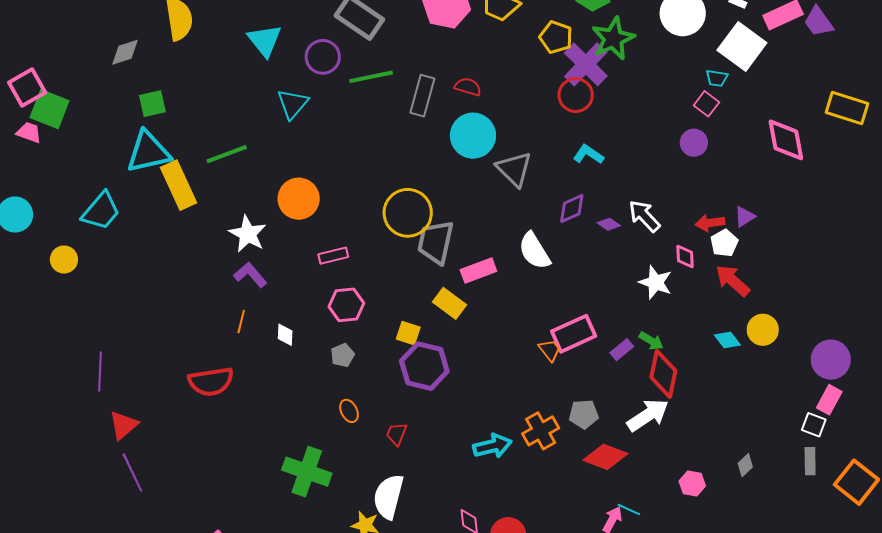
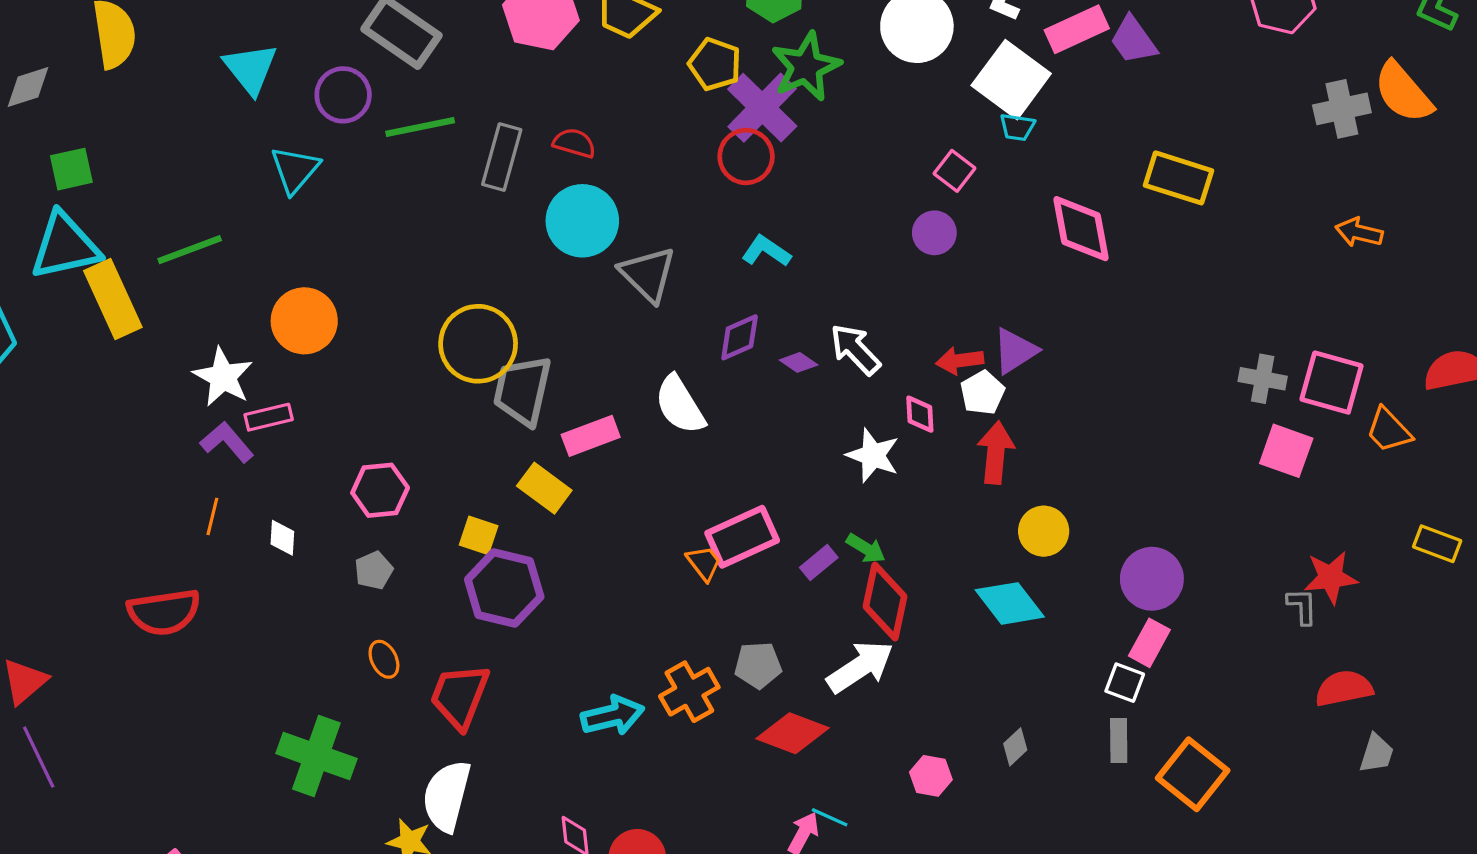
cyan trapezoid: (717, 78) -> (1017, 127), moved
purple triangle: (745, 217) -> (1015, 351), size x1.4
pink rectangle: (333, 256) -> (269, 417), moved
red arrow: (733, 281) -> (996, 453), turned 54
cyan diamond: (727, 340) -> (1010, 603), moved, size x1.6
red trapezoid: (397, 434) -> (460, 696), size x1.8

